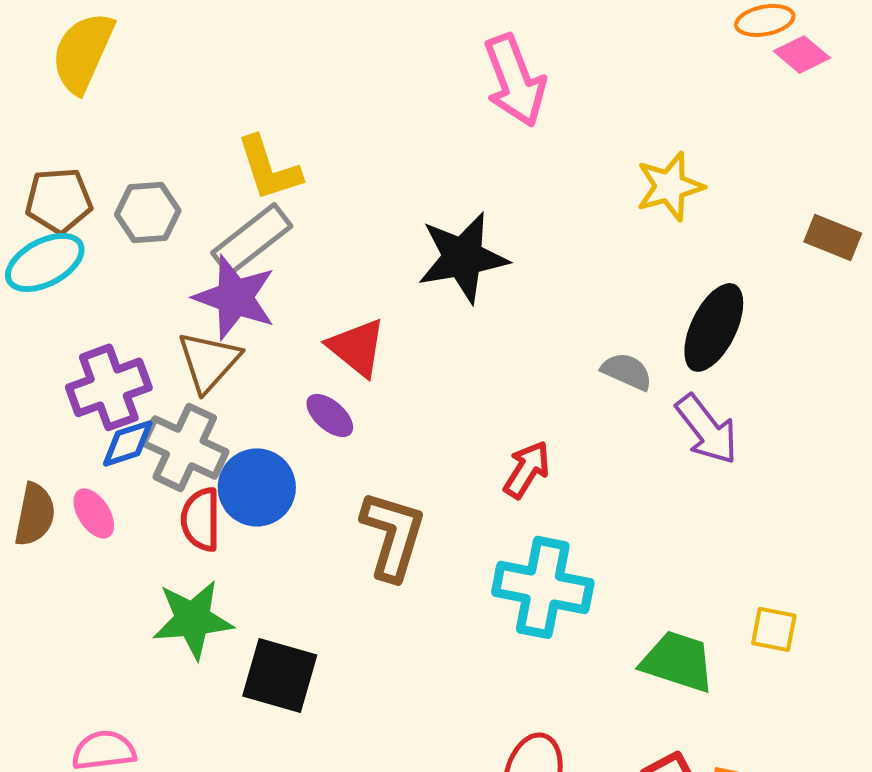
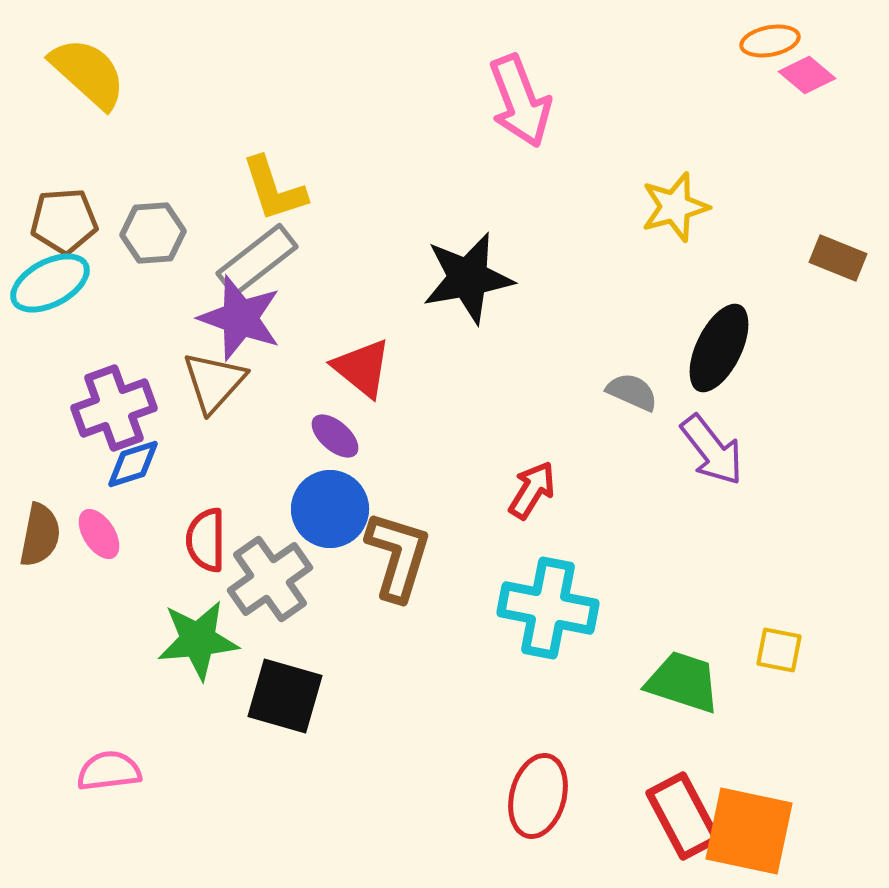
yellow semicircle: (83, 52) -> (88, 73), turned 108
gray cross: (185, 447) -> (270, 579), moved, turned 30
blue circle: (257, 487) -> (330, 509), moved

